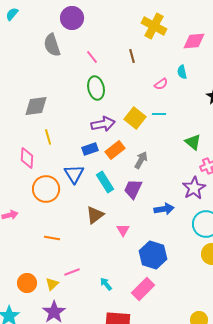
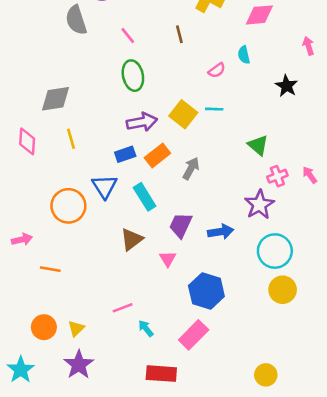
pink diamond: (27, 158) -> (27, 141), moved
purple trapezoid: (133, 189) -> (181, 225), moved
orange line: (52, 238) -> (50, 269), moved
pink line: (72, 272) -> (123, 308), moved

